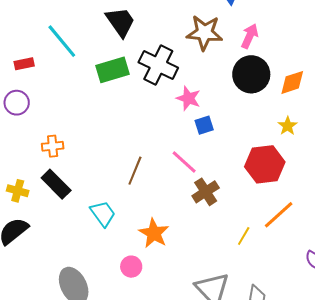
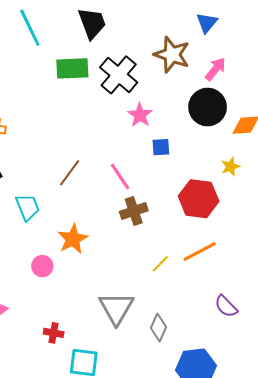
blue square: (204, 125) -> (161, 147), moved

